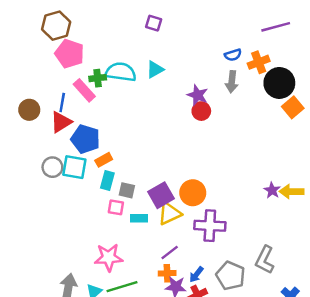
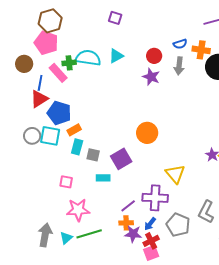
brown hexagon: (56, 26) -> (50, 21), moved
orange cross: (259, 62) -> (201, 50), turned 30
brown circle: (29, 110) -> (24, 64), moved
red circle: (201, 111) -> (154, 56), moved
orange circle: (193, 193) -> (147, 133), moved
pink square: (116, 207) -> (66, 182), moved
yellow triangle: (170, 213) -> (175, 174), moved, turned -45
purple cross: (210, 226) -> (155, 198), moved

